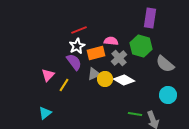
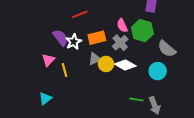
pink semicircle: (111, 41) -> (122, 25), moved, turned -120
white star: (77, 46) -> (74, 42), moved
purple semicircle: (74, 62) -> (60, 38), moved
yellow line: (64, 85) -> (64, 70), turned -48
cyan circle: (168, 95) -> (158, 71), moved

